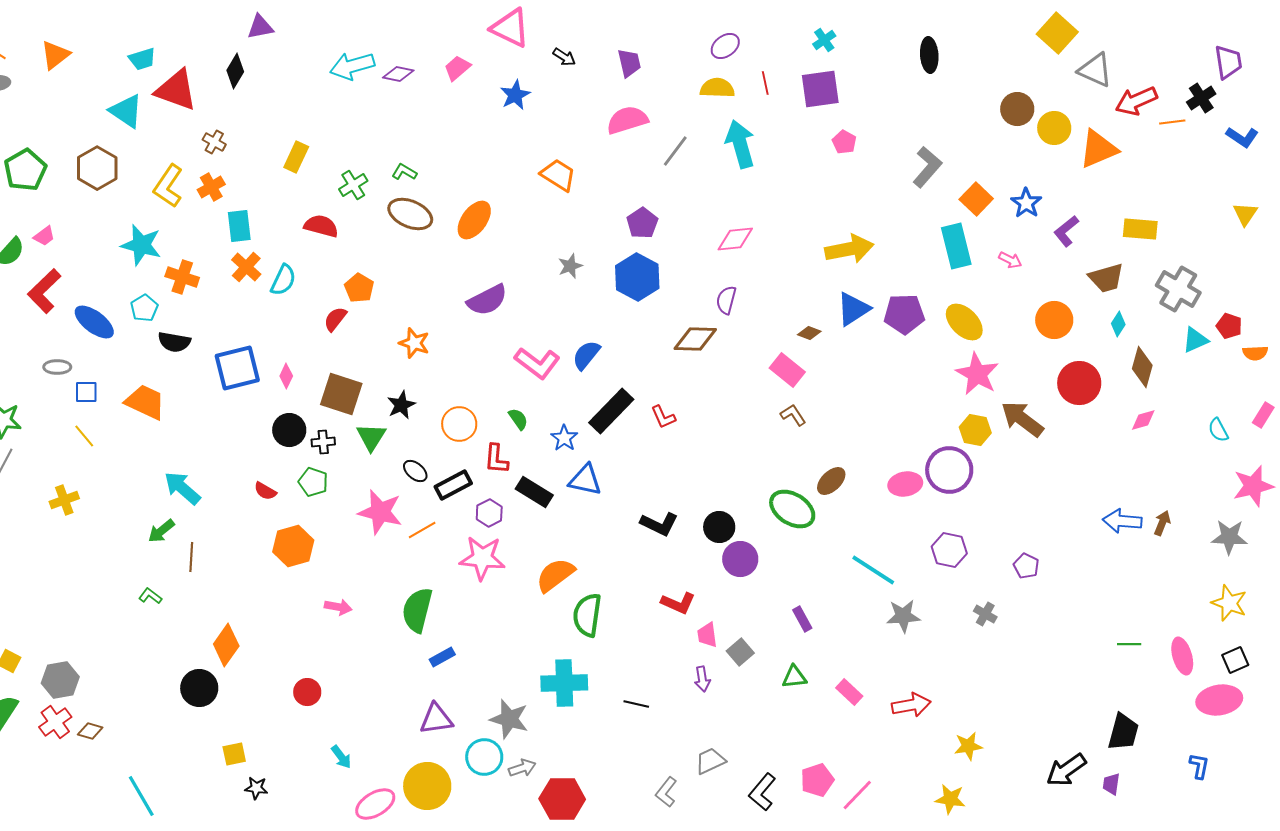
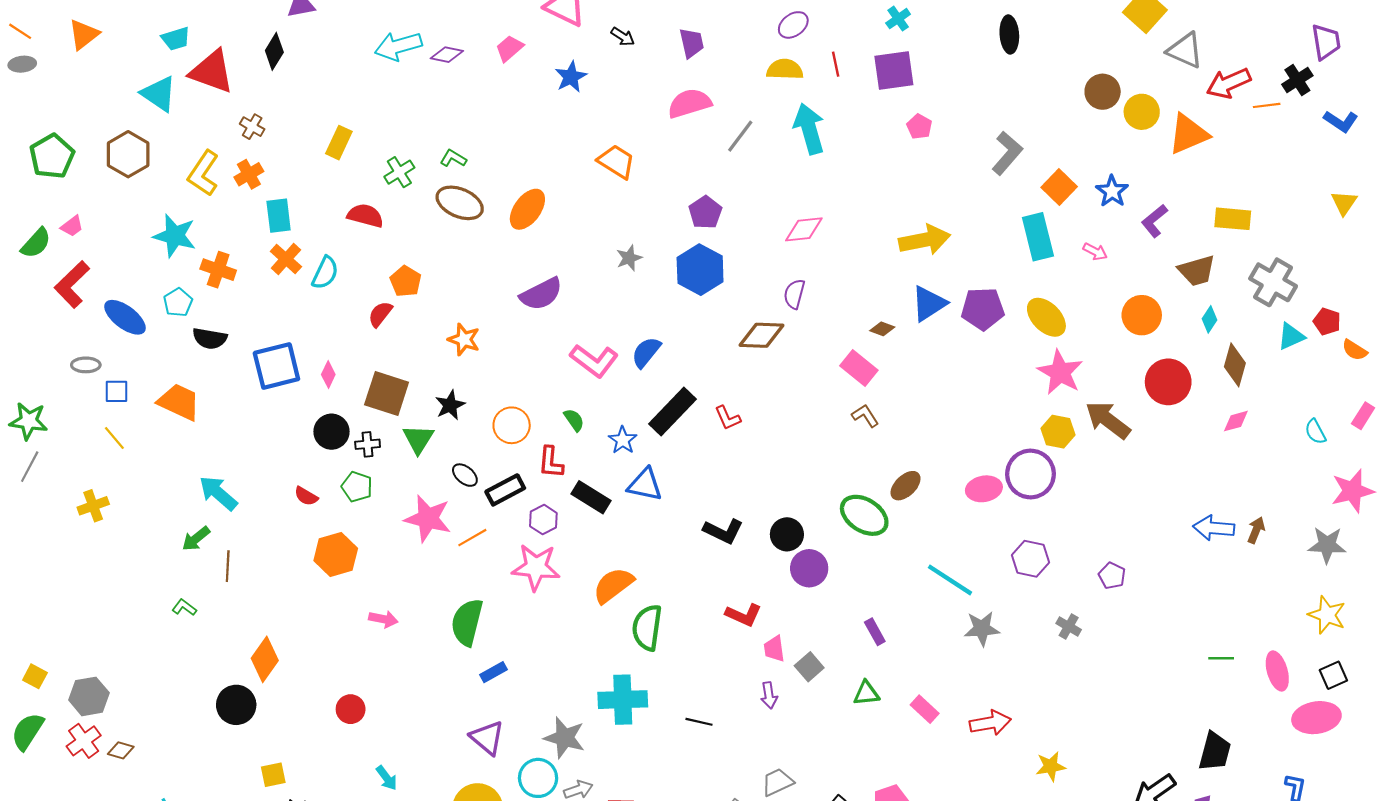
orange semicircle: (1255, 353) -> (1355, 350), turned 35
purple triangle: (436, 719) -> (487, 738), turned 48

